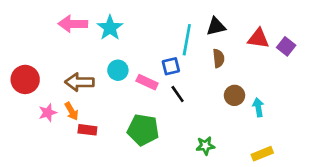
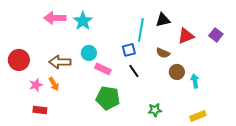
red triangle: (258, 38) -> (186, 36), moved, turned -30
brown semicircle: (219, 58) -> (163, 53), moved, turned 120
pink rectangle: (147, 82) -> (103, 69), moved
red rectangle: (87, 130) -> (40, 110), moved

